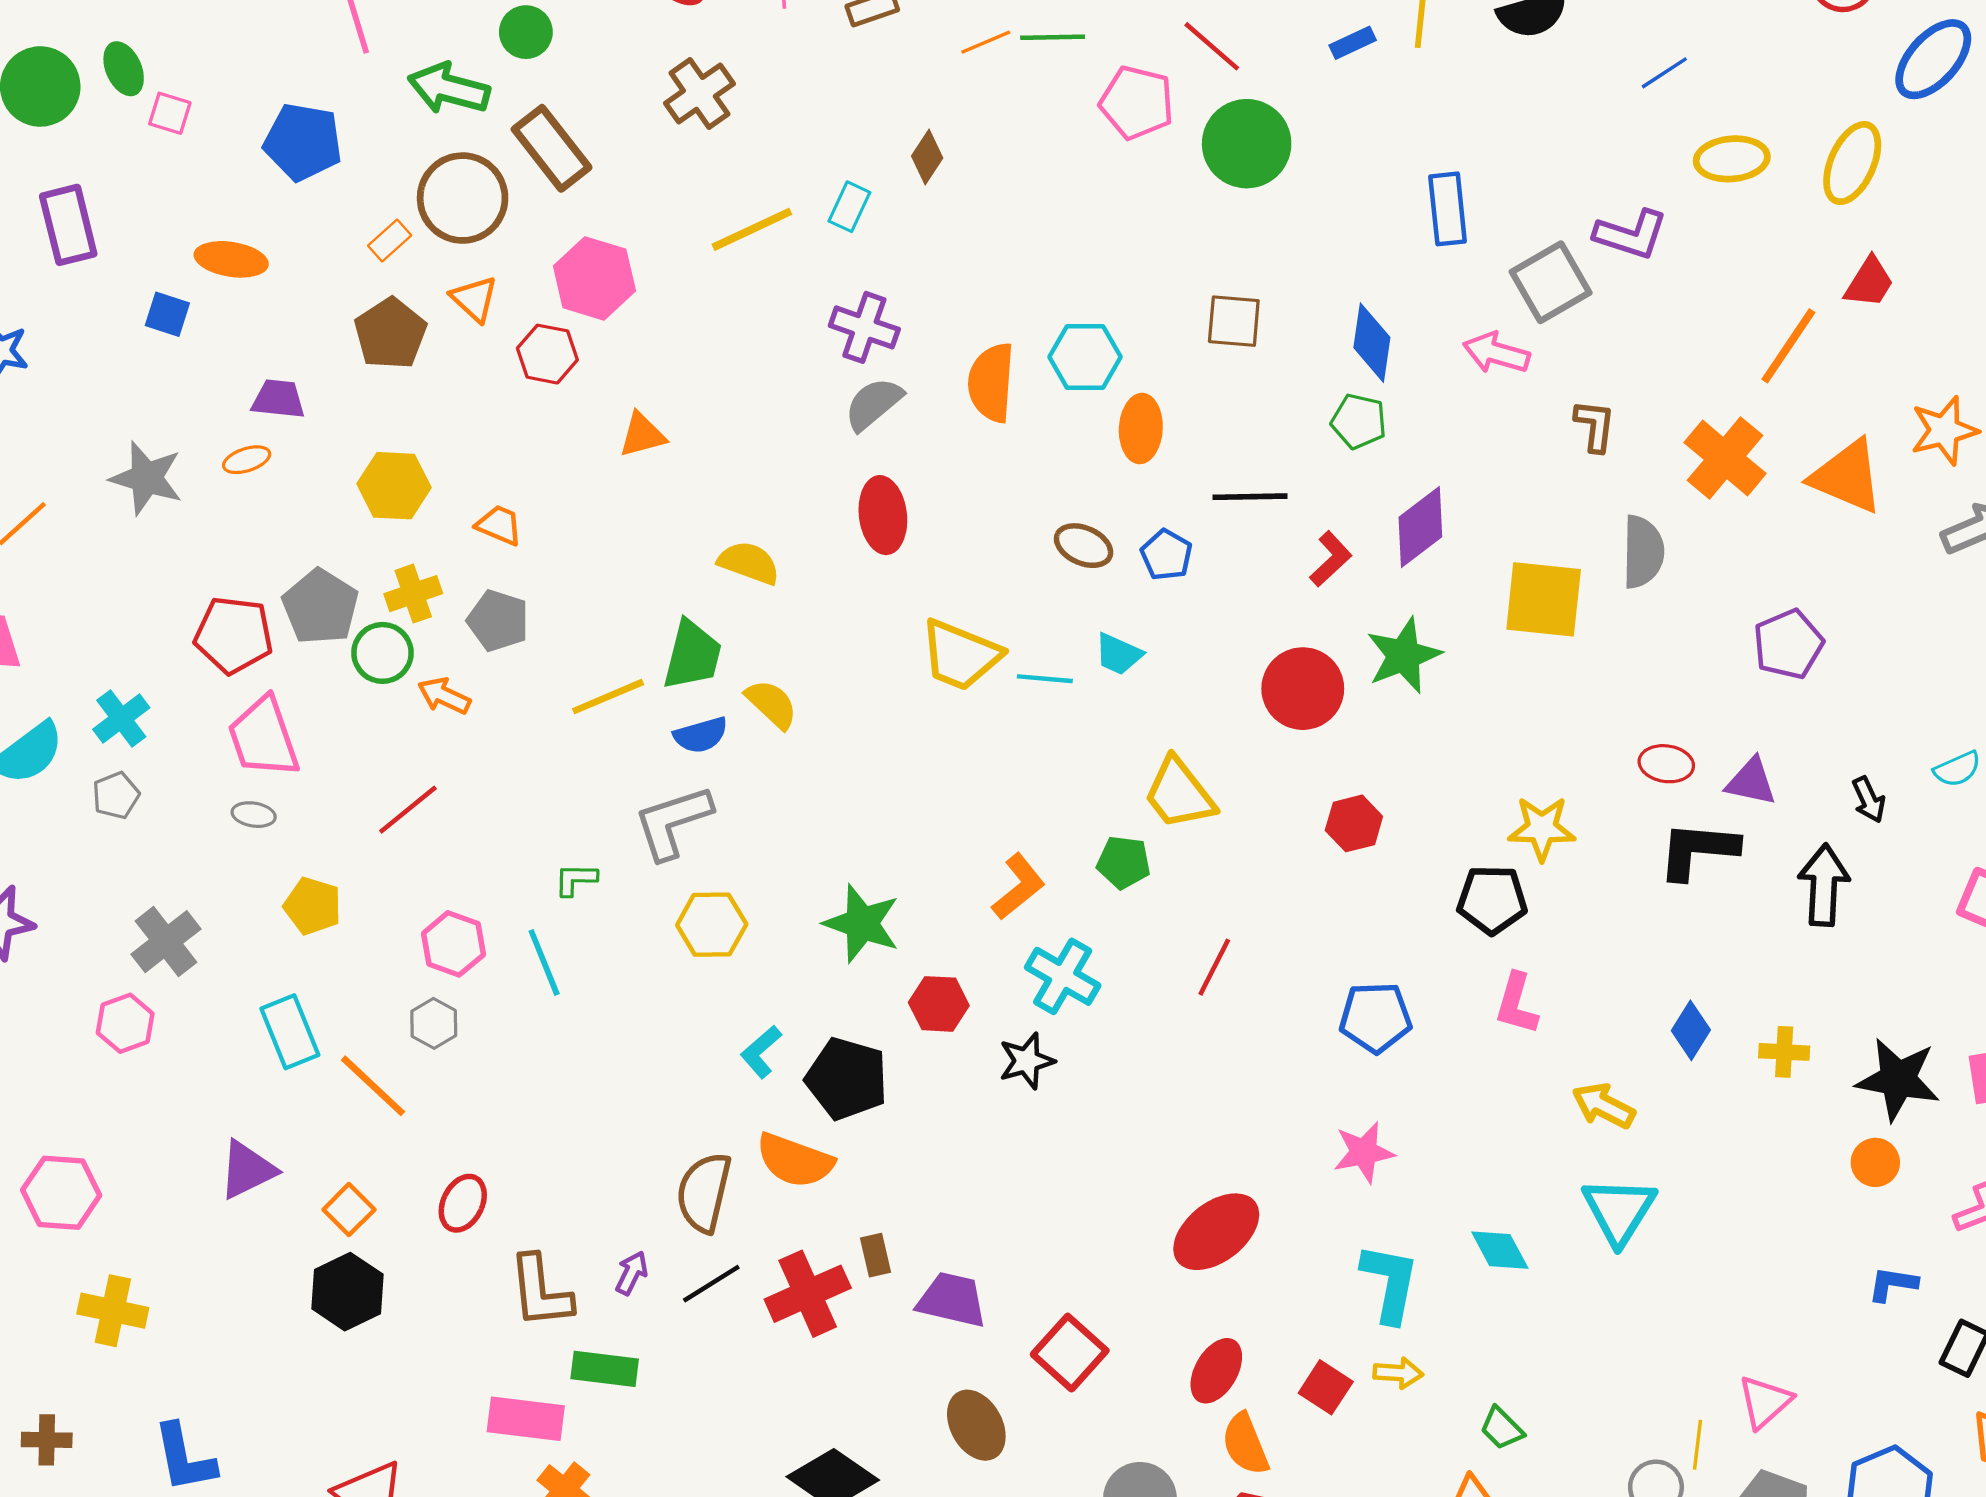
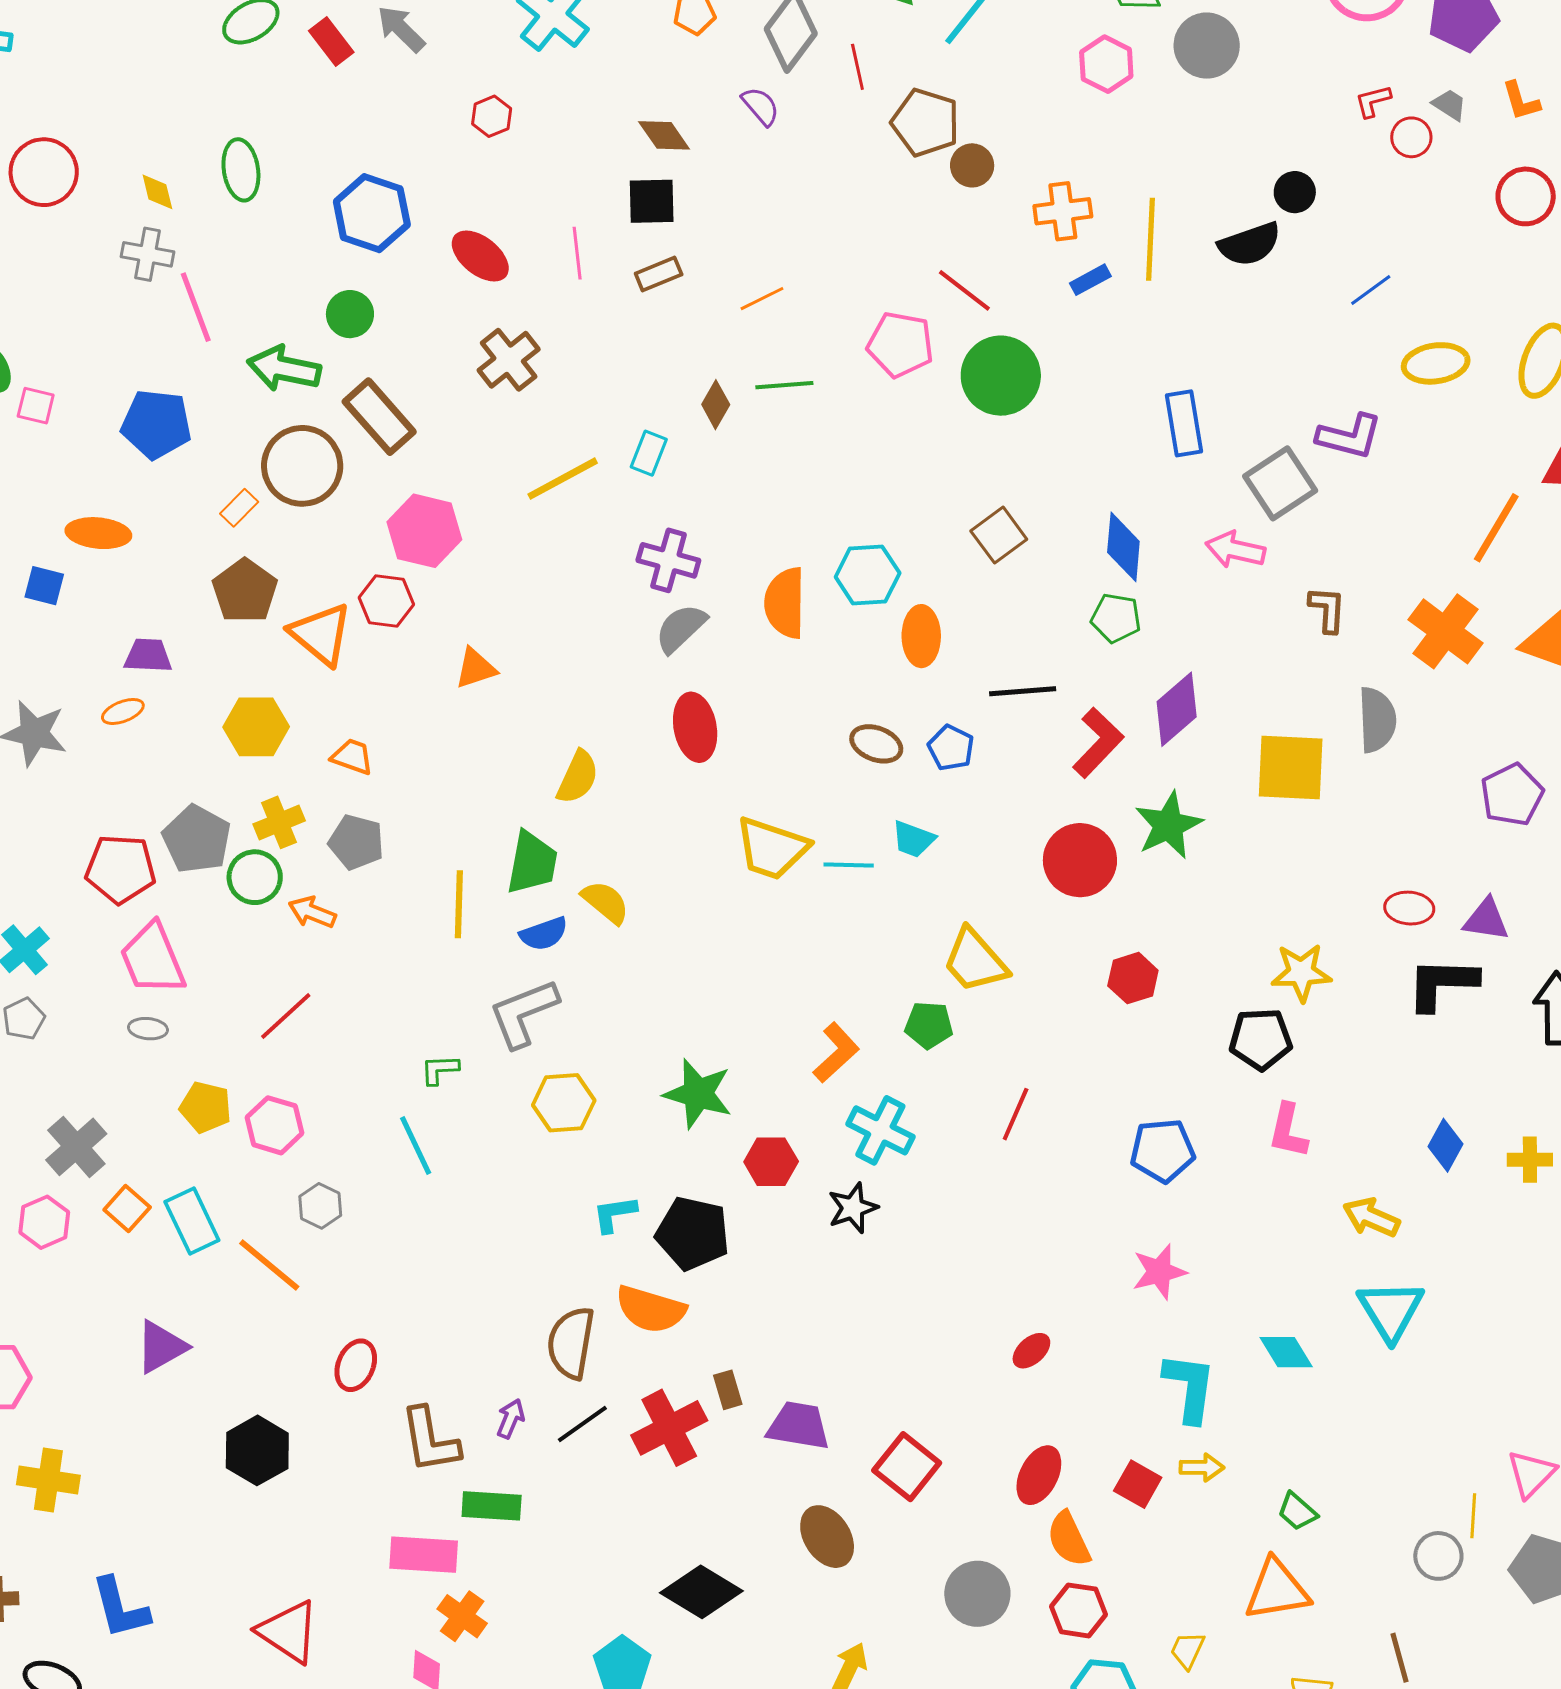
green line: (1053, 37) -> (784, 385), moved
orange triangle: (474, 299) -> (321, 634), moved, size x1.5
brown square: (1234, 321) -> (999, 535), turned -38
red L-shape: (1331, 559) -> (1098, 743), size x1.4
yellow semicircle: (749, 563) -> (578, 777), turned 98
yellow line: (608, 697) -> (459, 904), turned -62
pink hexagon: (453, 944) -> (274, 1125), moved
cyan L-shape: (761, 1052) -> (615, 1214), turned 36
orange square: (349, 1210) -> (127, 1208), moved
red ellipse: (1216, 1232) -> (1031, 1351), size x0.5

